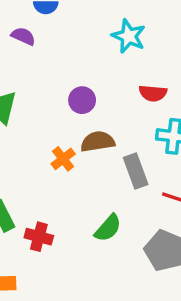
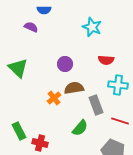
green semicircle: (108, 228) -> (80, 128), moved

